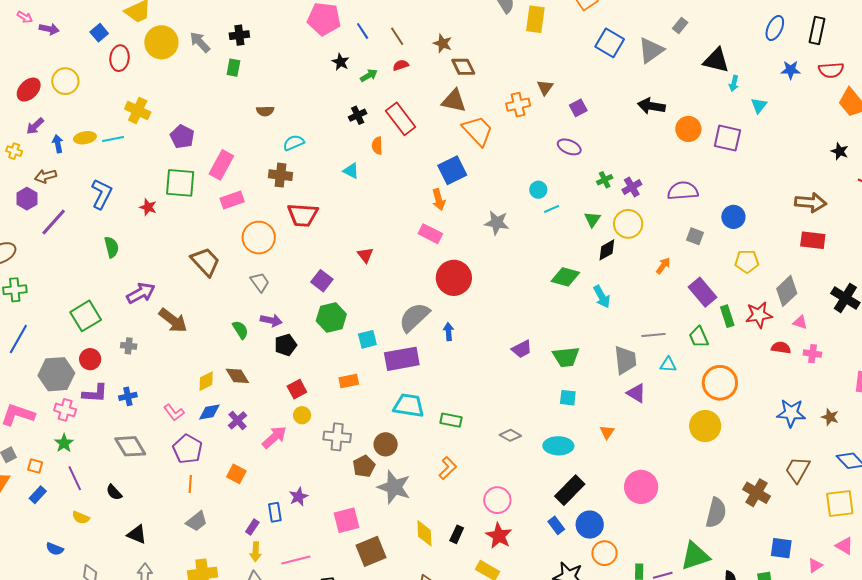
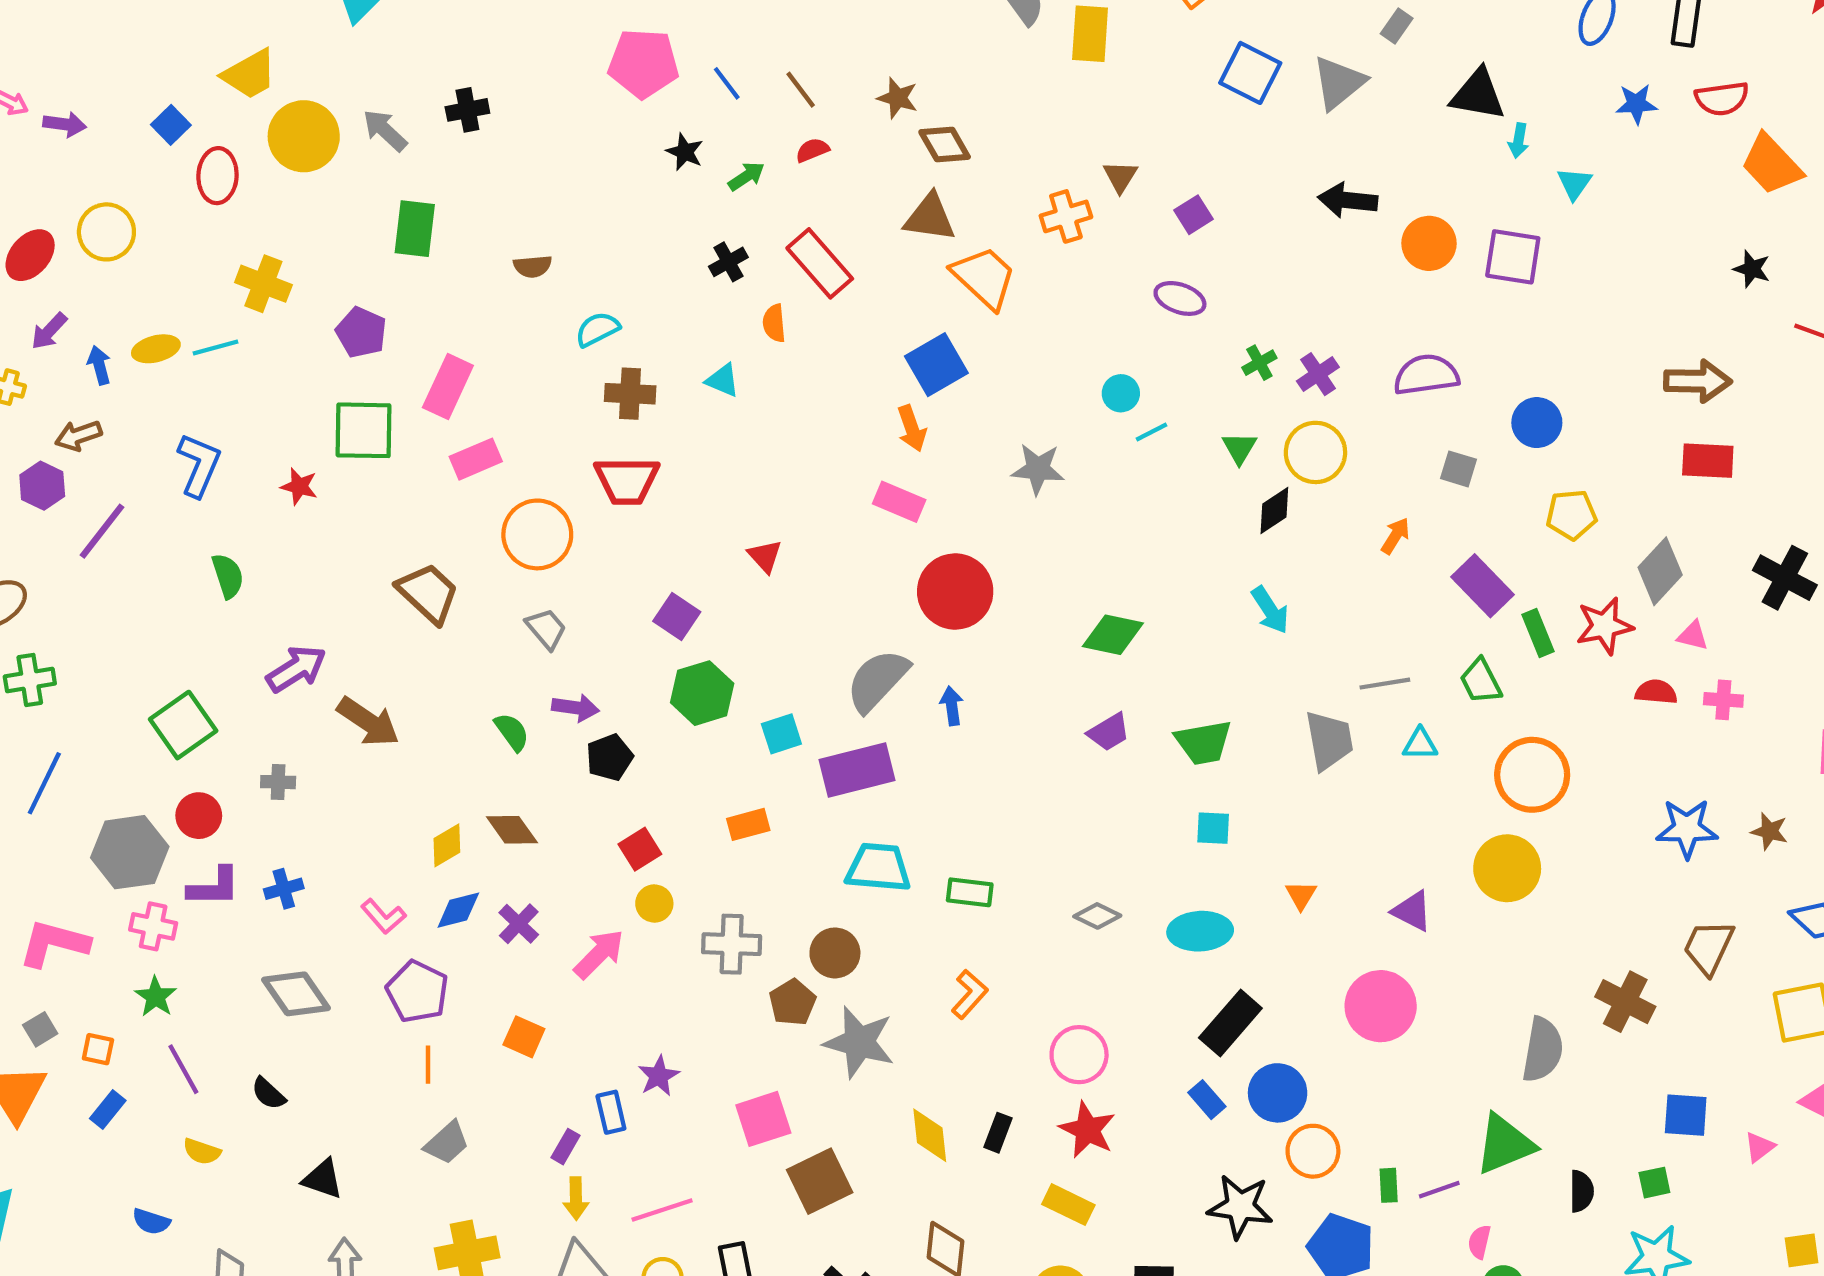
green rectangle: (233, 68) -> (415, 229), moved, size x1.5
brown cross: (281, 175) -> (630, 394), moved
green diamond: (565, 277) -> (1113, 635), moved
purple triangle: (636, 393) -> (1412, 911), moved

